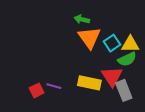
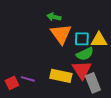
cyan square: (112, 43) -> (82, 39), turned 35
green semicircle: (127, 59) -> (85, 54), moved

